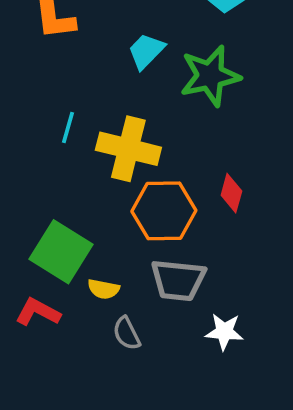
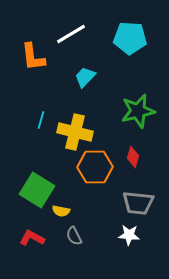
green star: (210, 76) -> (138, 111), moved
gray trapezoid: (178, 280) -> (138, 203), moved
red L-shape: (38, 312) -> (32, 238), moved

